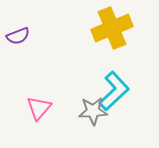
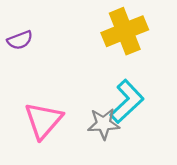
pink triangle: (39, 108) -> (43, 120), size x1.4

